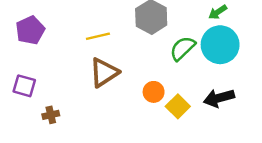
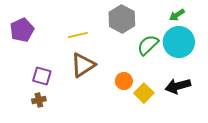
purple square: (24, 86) -> (42, 76), moved

